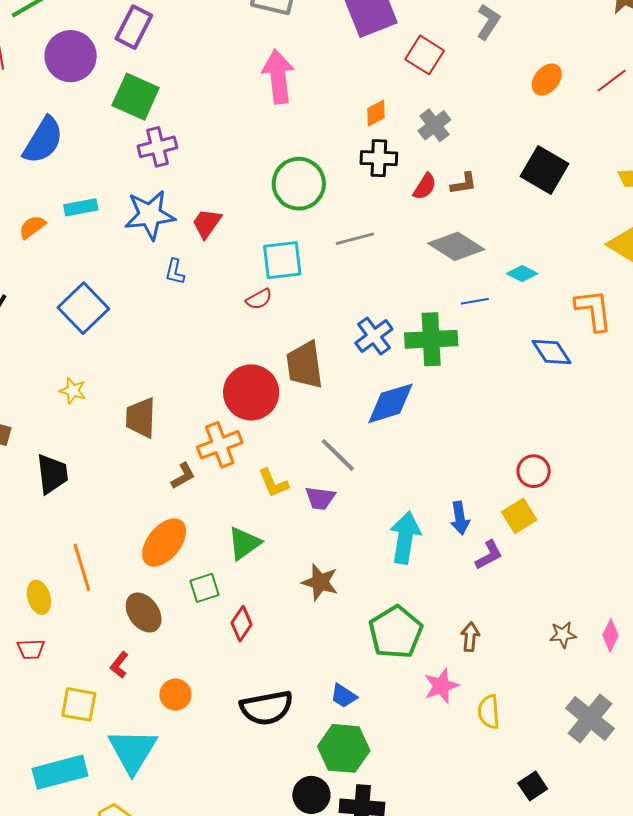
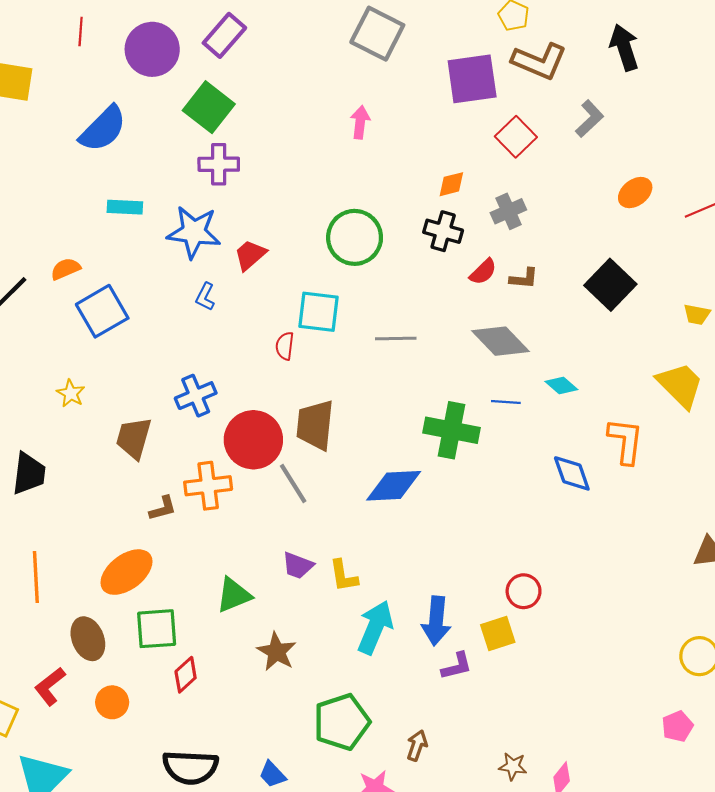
pink arrow: (278, 77) -> (360, 122), size x0.6
orange semicircle: (32, 227) -> (66, 269), moved
gray line: (355, 239) -> (396, 338), moved
red semicircle: (259, 299) -> (285, 346), turned 112
blue cross: (374, 336) -> (196, 396), moved
gray line: (338, 455) -> (293, 483), moved
yellow L-shape: (273, 483) -> (344, 576), moved
blue arrow: (460, 518) -> (436, 621), size x1.4
green triangle: (244, 543) -> (234, 595), moved
green square: (205, 588) -> (157, 629), size x1.4
red L-shape: (119, 665) -> (50, 686), size x1.4
orange circle: (175, 695) -> (112, 702), moved

